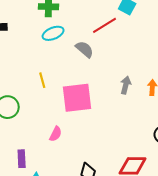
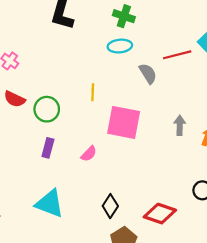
gray arrow: (126, 85) -> (180, 125), turned -30
purple rectangle: (22, 159) -> (48, 148), moved

